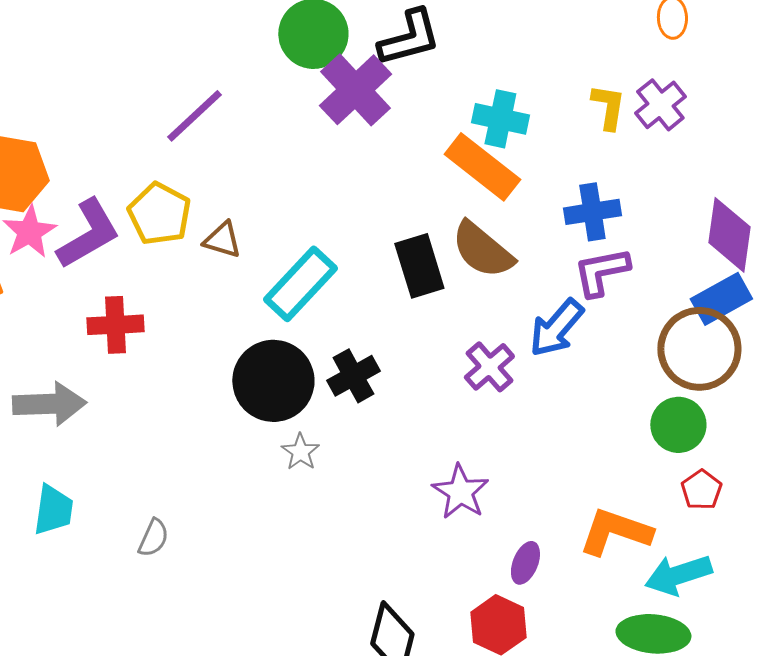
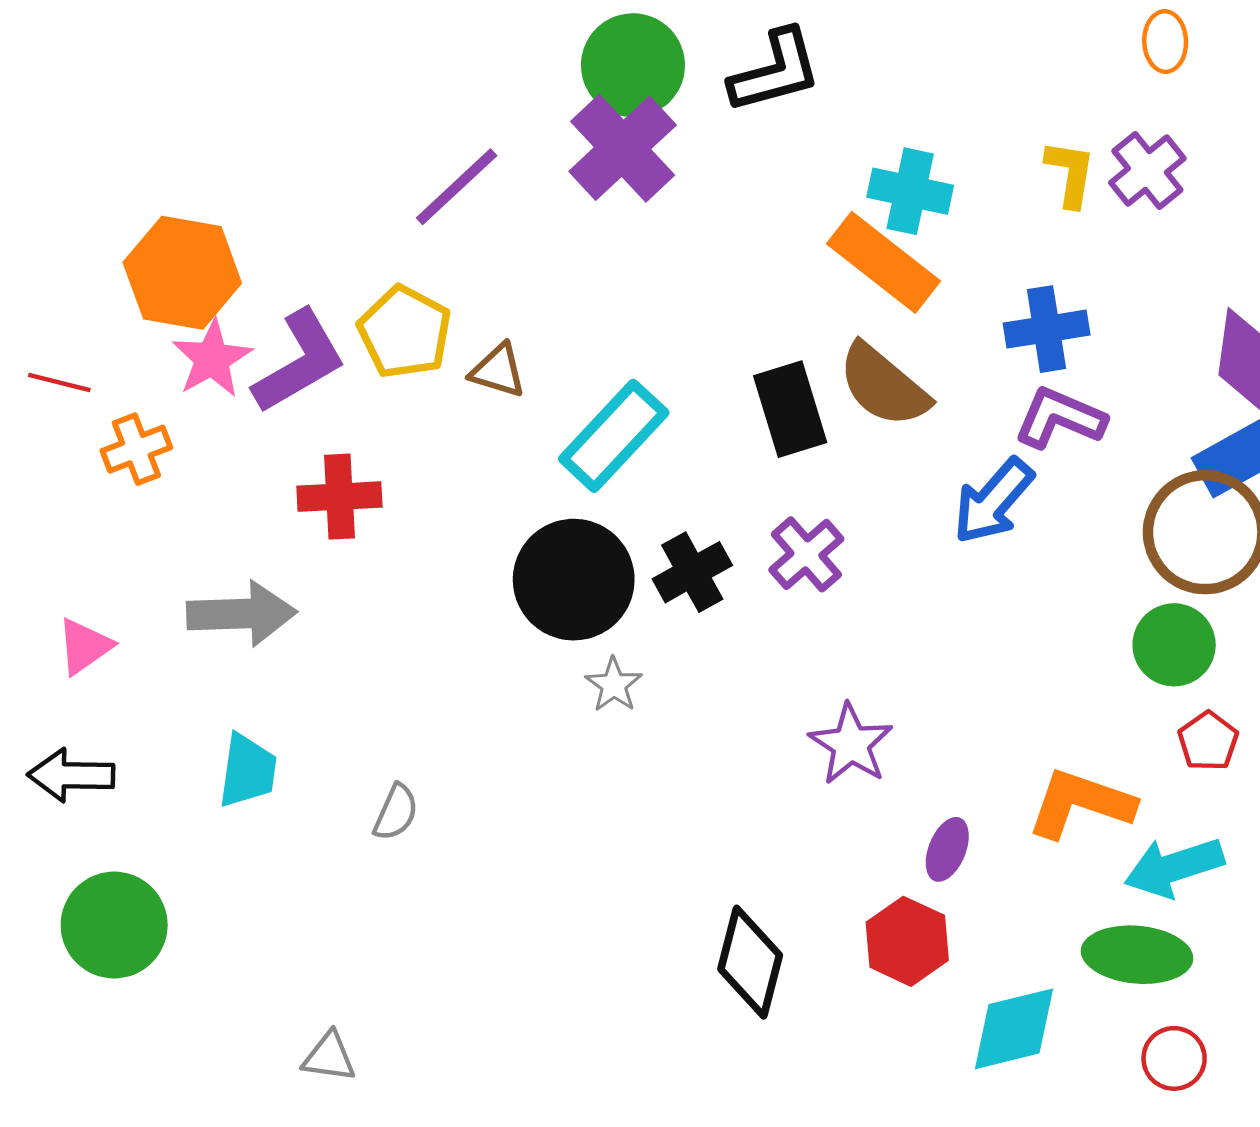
purple cross: (355, 90) -> (623, 148), moved
purple L-shape: (601, 272) -> (1060, 418), turned 34
purple cross: (489, 367) -> (806, 554), moved

